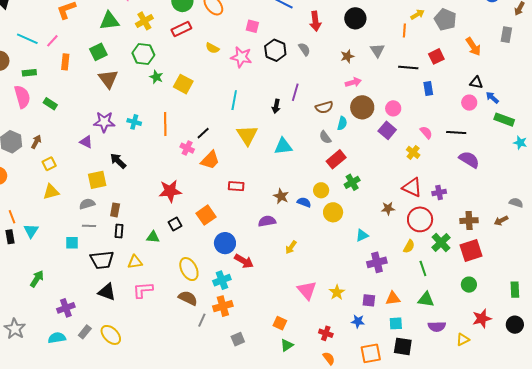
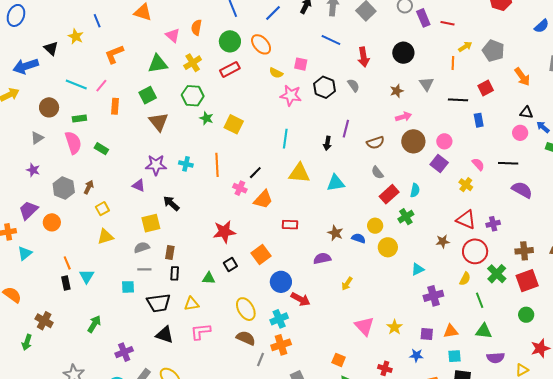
yellow semicircle: (212, 48) -> (276, 73), moved
cyan semicircle: (342, 123) -> (415, 190), moved
yellow triangle: (247, 135) -> (299, 173), turned -50

